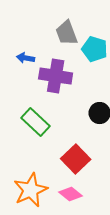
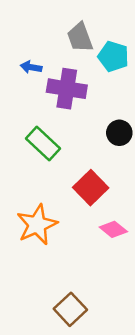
pink diamond: (71, 194) -> (113, 229), moved

